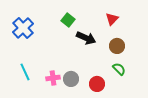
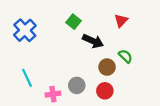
brown circle: (117, 46) -> (107, 67), moved
green semicircle: (119, 69) -> (125, 56), moved
pink cross: (53, 78) -> (53, 94), moved

